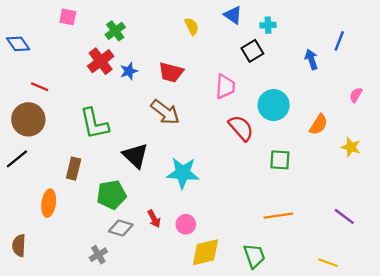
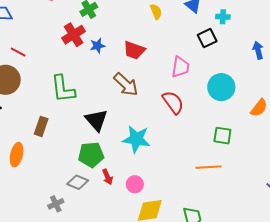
red semicircle: (241, 128) -> (173, 102), moved
green pentagon: (112, 195) -> (91, 155), moved
orange line: (278, 216) -> (208, 167), moved

